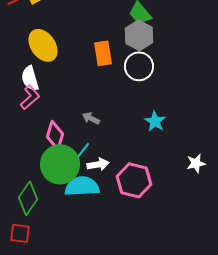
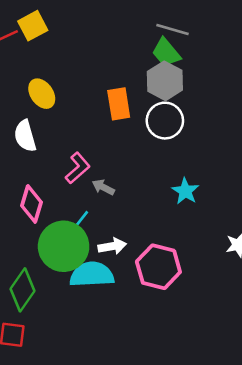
yellow ellipse: (43, 45) -> (42, 94), size x0.7
pink L-shape: (30, 97) -> (78, 168), moved
pink diamond: (55, 135) -> (31, 204), moved
cyan line: (83, 150) -> (80, 221), moved

